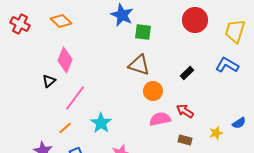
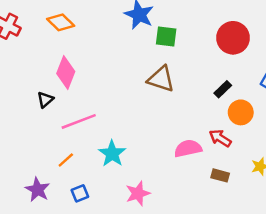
red circle: (195, 20) -> (233, 38), moved
orange circle: (153, 91) -> (241, 112), moved
pink line: (75, 98) -> (79, 121), turned 32

